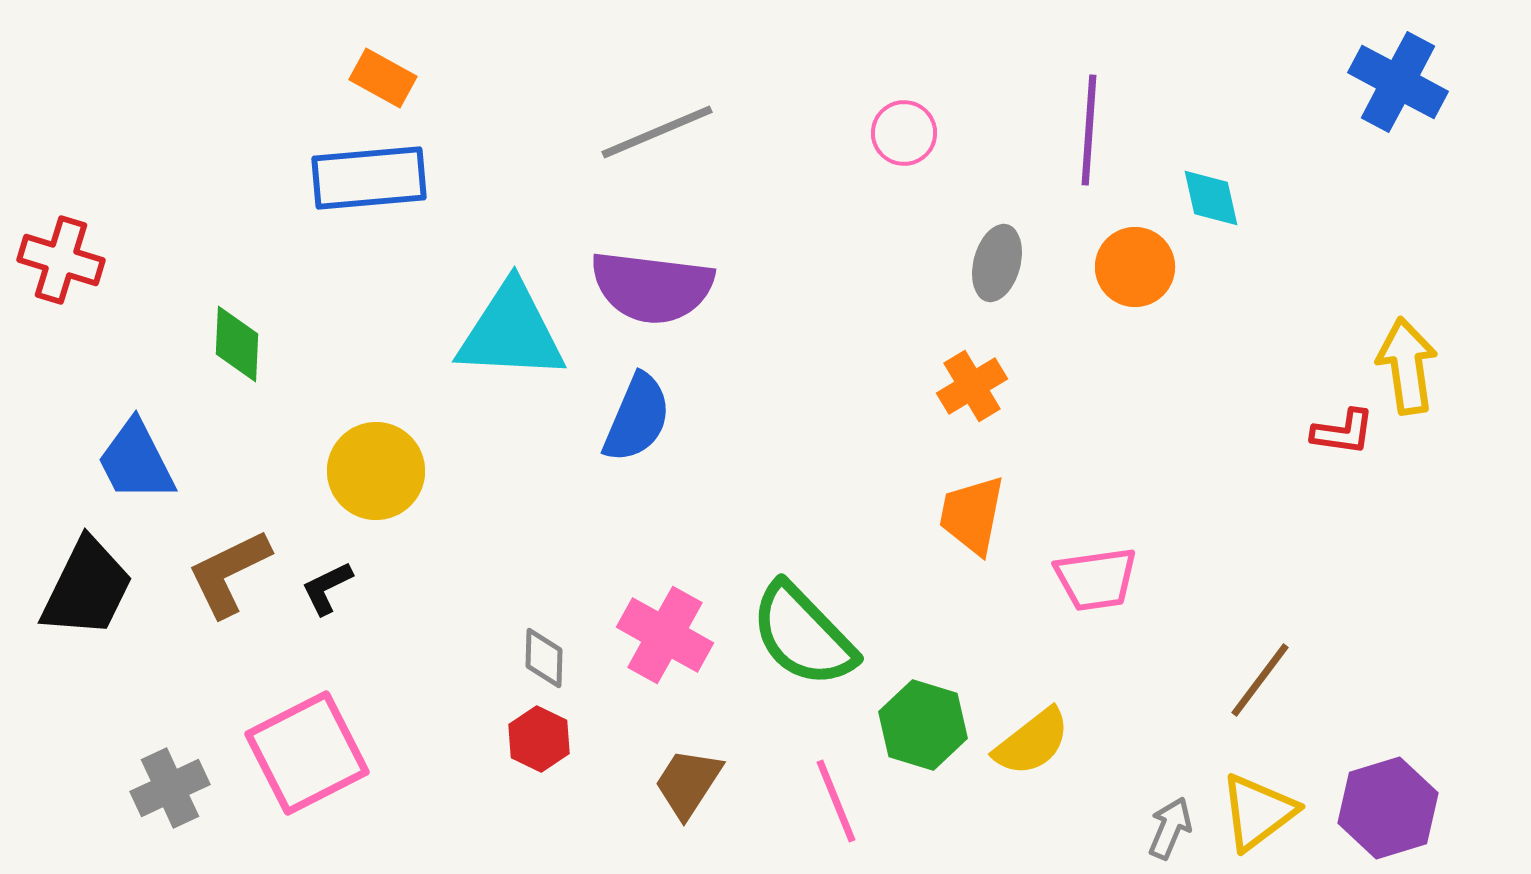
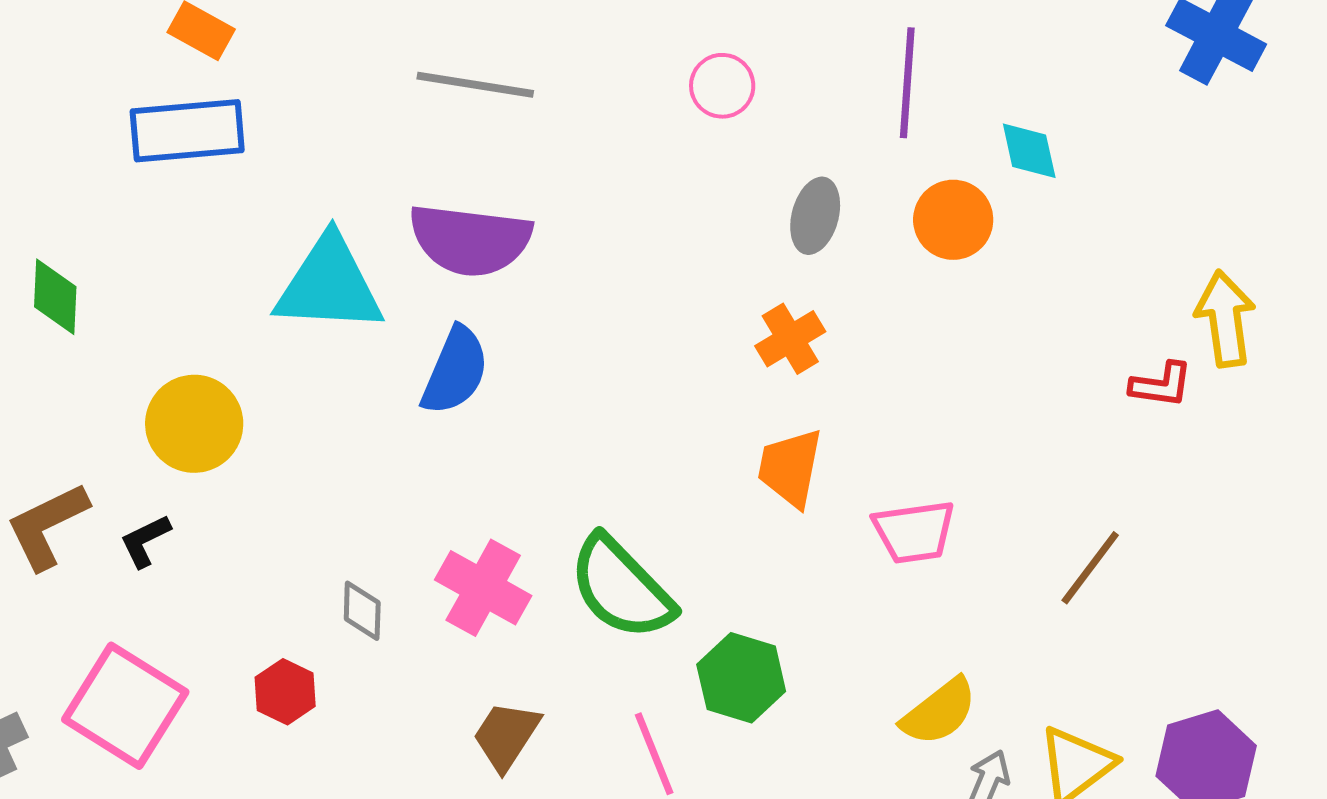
gray line: (657, 132) -> (475, 85), turned 32
brown line: (1260, 680) -> (1090, 568), moved
red hexagon: (539, 739) -> (285, 692), moved
yellow semicircle: (1032, 742) -> (939, 712), moved
pink square: (307, 753) -> (125, 706), turned -31

